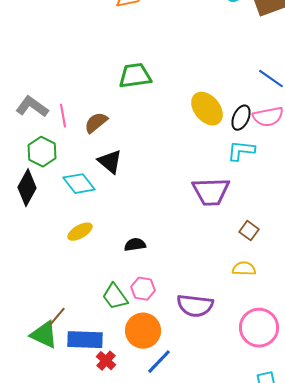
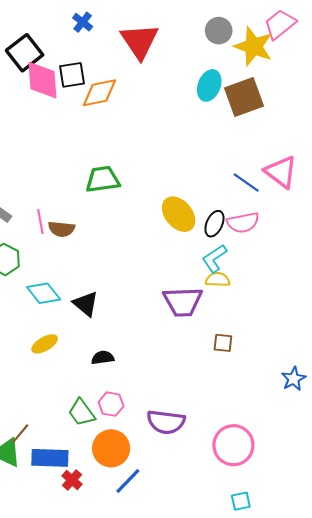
pink line: (63, 116) -> (40, 222), moved
brown semicircle: (96, 123) -> (61, 229), turned -135
cyan L-shape: (241, 151) -> (214, 258), turned -40
black triangle: (110, 162) -> (86, 304), moved
brown square: (249, 231) -> (223, 343), turned -30
yellow semicircle: (244, 269) -> (218, 280), moved

